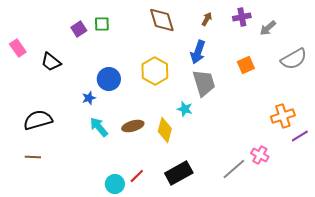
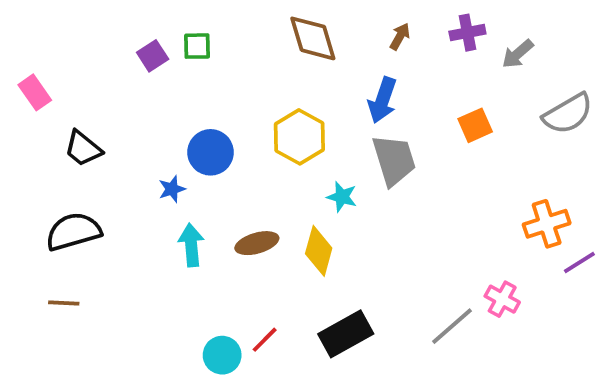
black trapezoid: (51, 62) -> (83, 148), moved
cyan star: (185, 109) -> (342, 197), moved
cyan arrow: (99, 127) -> (191, 245), turned 35

